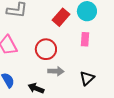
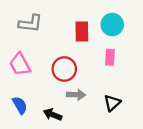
red rectangle: (61, 17) -> (82, 32), turned -42

